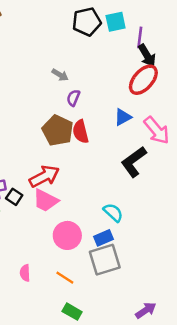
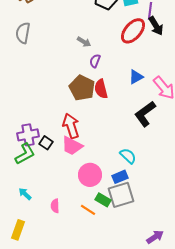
red ellipse: (143, 80) -> (133, 31), moved
red arrow: (44, 176) -> (71, 126), turned -80
green rectangle: (72, 312) -> (103, 200), moved

